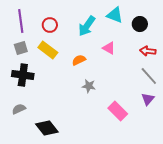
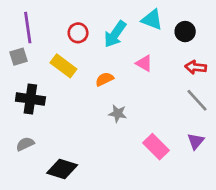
red circle: (50, 25) -> (78, 33), moved
gray square: (21, 48) -> (19, 57), moved
purple triangle: (148, 99) -> (196, 141), moved
black diamond: (47, 128) -> (62, 169), turned -35

